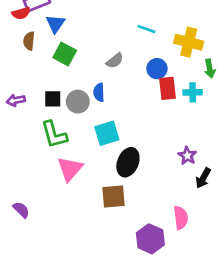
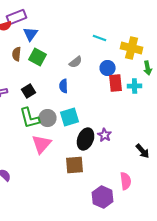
brown semicircle: (29, 41) -> (17, 54), moved
black square: (53, 99) -> (29, 91), turned -32
gray circle: (78, 102) -> (48, 118), moved
purple star: (187, 156) -> (105, 135), moved
black arrow: (203, 178) -> (143, 151), turned -70

